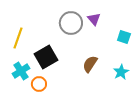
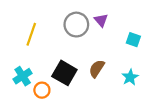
yellow line: (18, 38) -> (31, 34), moved
black square: (46, 57) -> (64, 73), moved, turned -30

